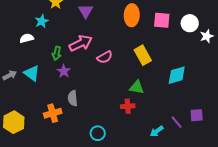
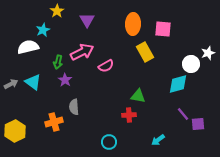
white circle: (190, 23) -> (191, 64), moved
white star: (207, 36) -> (208, 53), moved
white semicircle: (27, 38) -> (28, 47), size x1.5
yellow rectangle: (143, 55) -> (145, 52), moved
purple line: (177, 122) -> (183, 114), moved
cyan circle: (98, 133) -> (109, 142), moved

